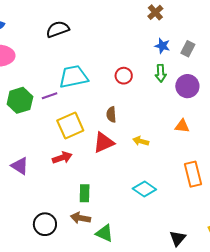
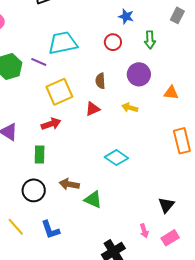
blue star: (162, 46) -> (126, 16), moved
purple circle: (187, 86) -> (139, 74), moved
purple line: (50, 96) -> (39, 62), turned 42
red triangle: (104, 143) -> (93, 109), size x0.7
cyan diamond: (144, 189) -> (116, 158), moved
green rectangle: (85, 193) -> (40, 154), moved

